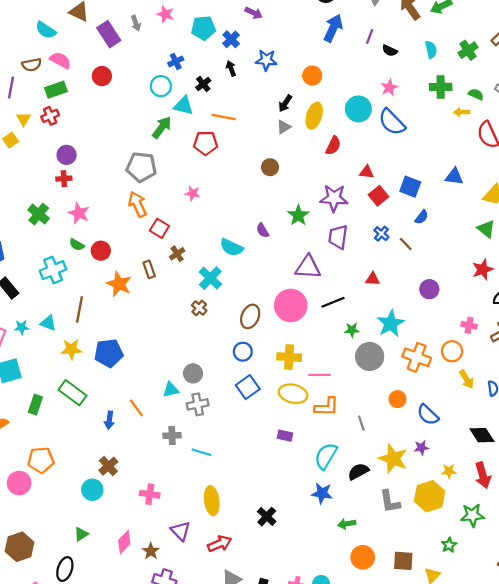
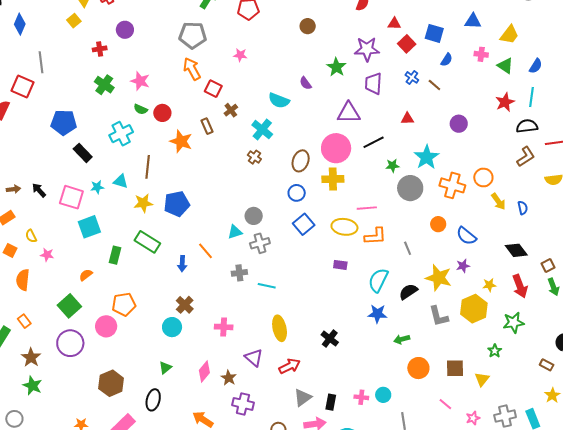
red cross: (64, 179) -> (100, 49), moved
pink cross: (469, 325) -> (481, 54), moved
yellow cross: (289, 357) -> (333, 179), moved

